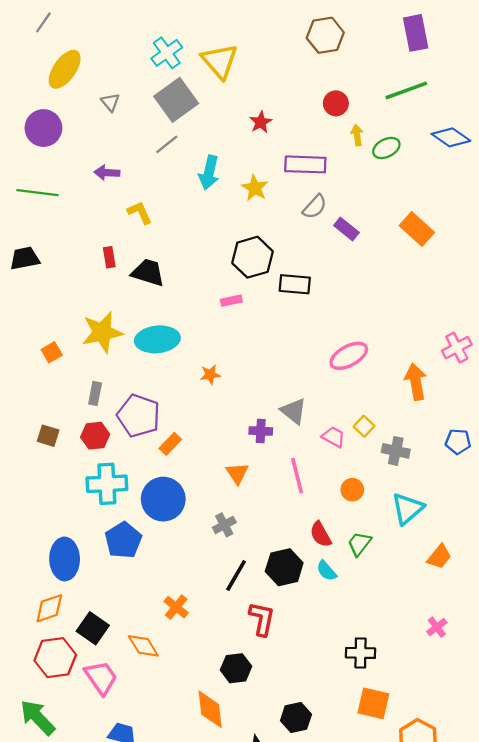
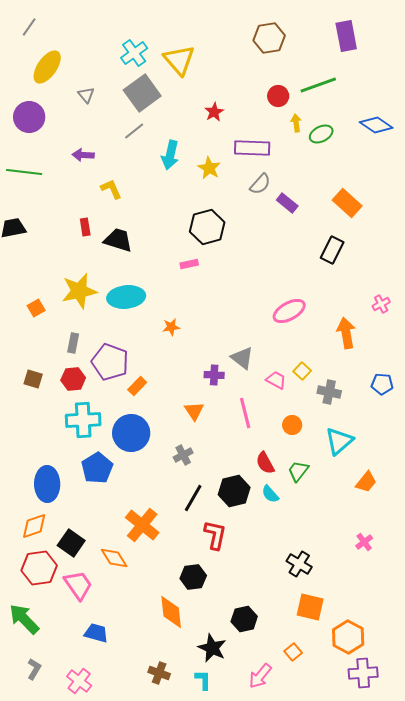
green line: (406, 90) -> (318, 85), moved
black rectangle: (295, 284) -> (332, 250), moved, turned -68
pink cross: (457, 348) -> (381, 304), size x0.7
orange cross: (176, 607) -> (142, 525), size x1.6
black cross: (361, 653) -> (299, 564), turned 30

